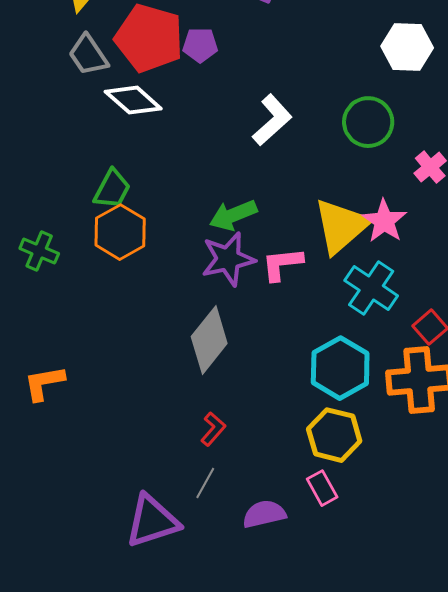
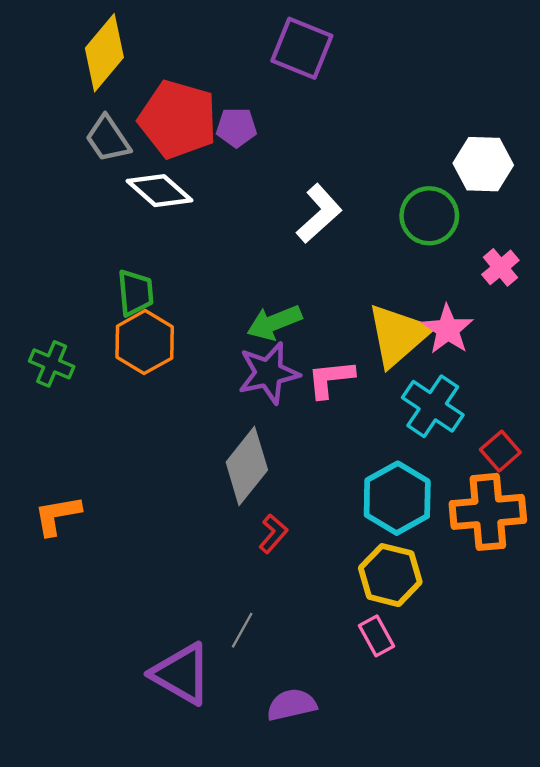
white hexagon: (407, 47) -> (483, 164), moved
green trapezoid: (112, 189) -> (135, 293), turned -33
red L-shape: (213, 429) -> (273, 534), moved
purple semicircle: (264, 514) -> (292, 705), moved
purple triangle: (152, 521) -> (181, 674), turned 48

